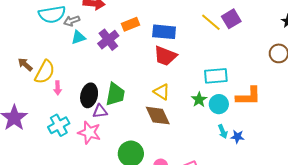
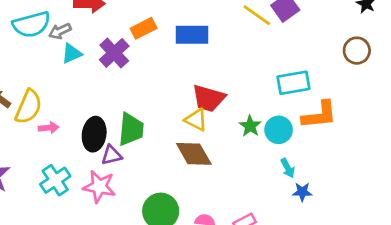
red trapezoid: (165, 56) -> (209, 98), moved
cyan rectangle: (216, 76) -> (293, 83), moved
pink arrow: (58, 88) -> (49, 128), turned -88
blue star: (237, 137) -> (302, 192), moved

